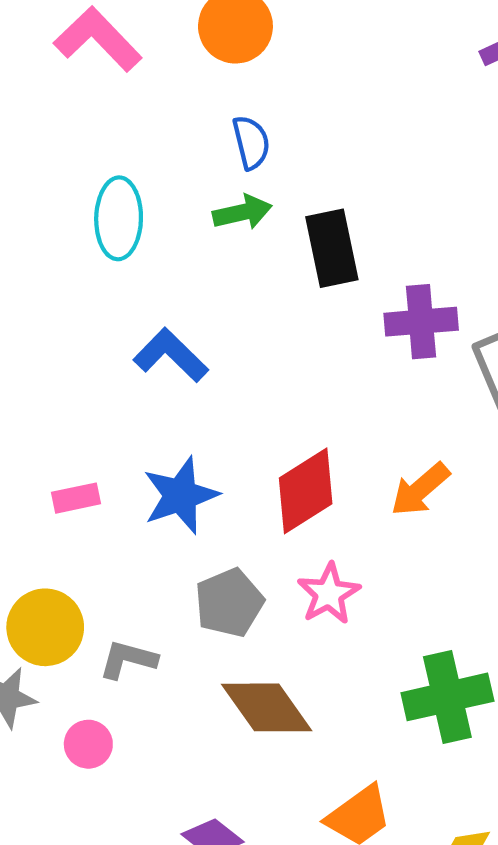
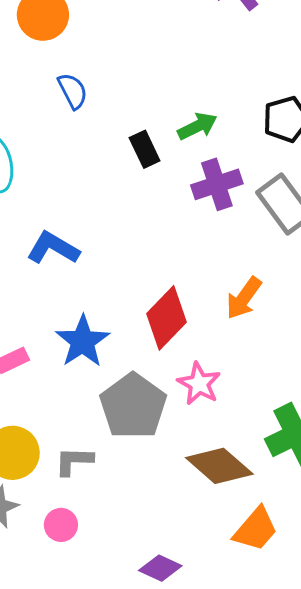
green arrow: (242, 212) -> (197, 126), moved
black rectangle: (332, 248) -> (145, 149), size x0.7
gray pentagon: (229, 603) -> (133, 406), size x1.4
brown diamond: (267, 707) -> (219, 466), moved

